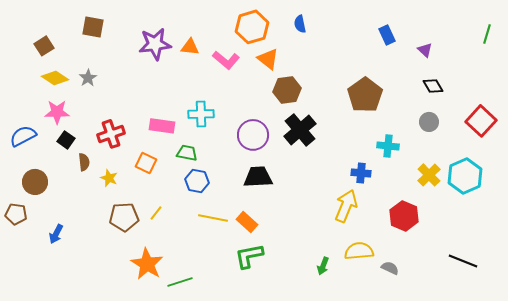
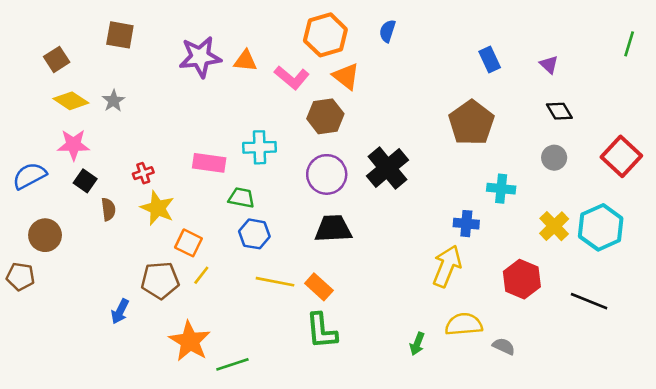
blue semicircle: (300, 24) -> (387, 31), turned 30
blue rectangle: (387, 35) -> (490, 59), moved
brown hexagon: (287, 90) -> (325, 116), moved
red cross: (111, 134) -> (143, 173), size x0.6
orange square: (146, 163) -> (188, 243), moved
yellow star: (109, 178) -> (157, 208), moved, size x1.5
blue arrow: (56, 234) -> (120, 311), moved
green L-shape: (249, 256) -> (322, 331), turned -84
black line: (463, 261) -> (589, 301), moved

